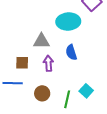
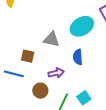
cyan ellipse: (68, 21) -> (82, 26), turned -40
purple arrow: (48, 63) -> (56, 73), moved, turned 70

